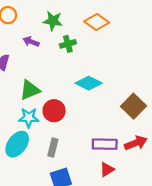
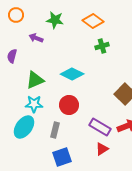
green cross: (68, 44) -> (102, 46), moved
cyan diamond: (89, 83) -> (72, 74), moved
red circle: (54, 111) -> (69, 105), moved
purple rectangle: (105, 144) -> (100, 127), turned 30

